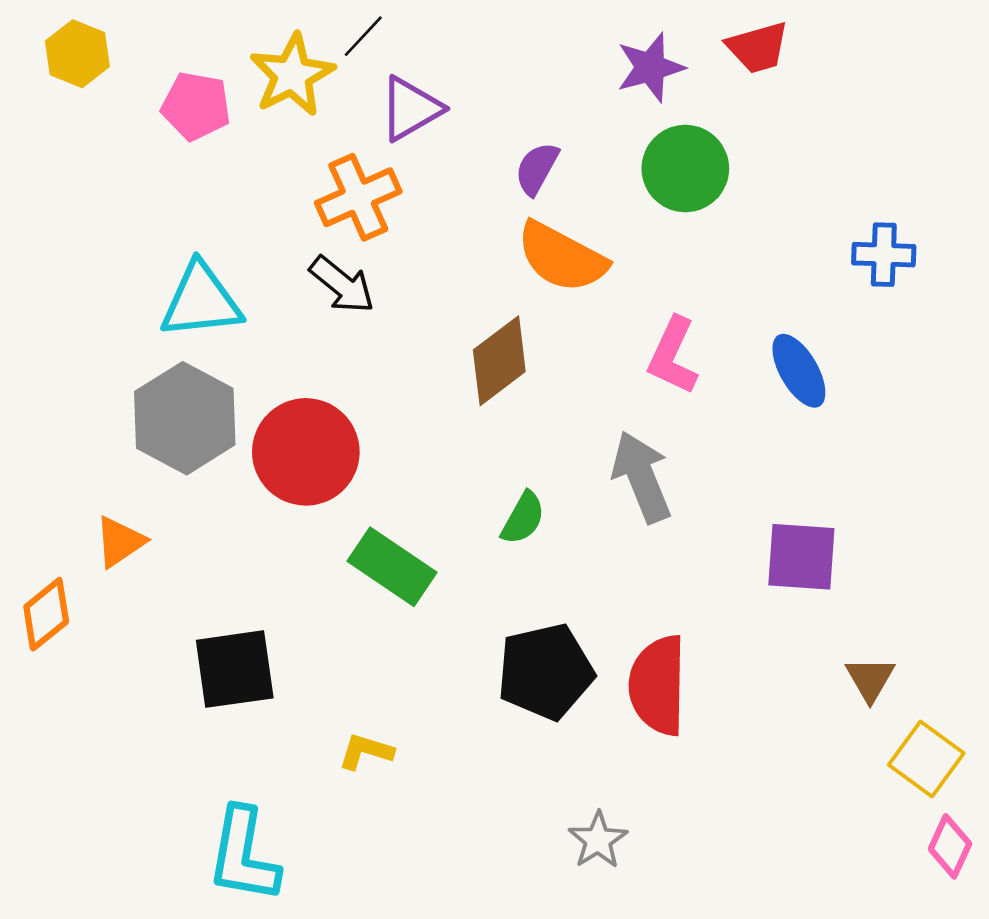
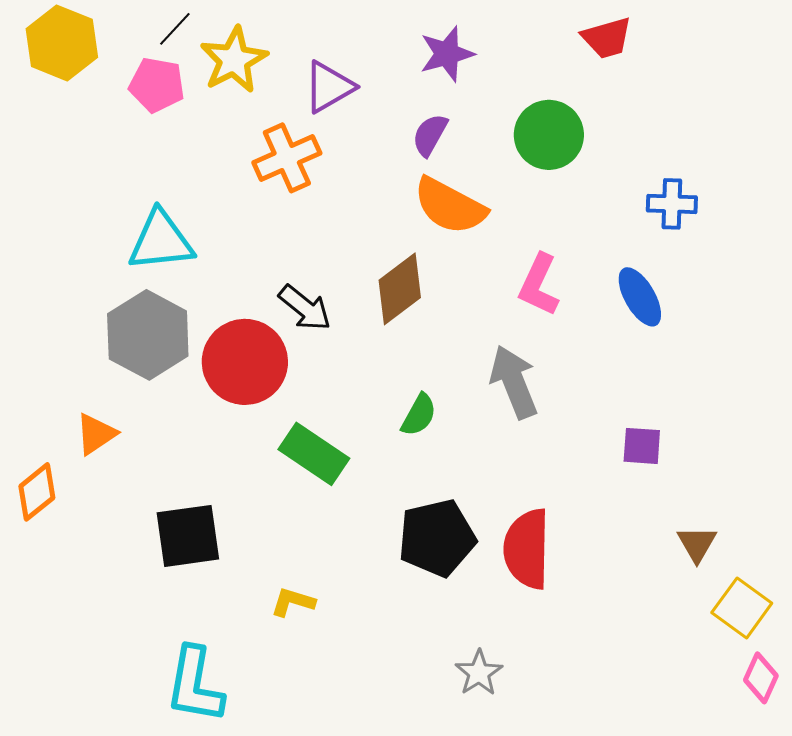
black line: (363, 36) -> (175, 29), moved
yellow hexagon: (77, 54) -> (62, 43), size x1.4
purple star: (650, 67) -> (447, 54), moved
blue cross: (884, 255) -> (672, 204), moved
black arrow: (342, 285) -> (305, 308), moved
purple square: (801, 557) -> (642, 446), size x0.7

